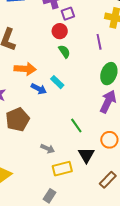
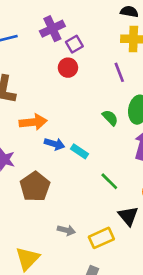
green semicircle: (64, 51) -> (110, 118), moved
cyan rectangle: (57, 82) -> (79, 151), moved
gray arrow: (48, 149) -> (66, 230), moved

